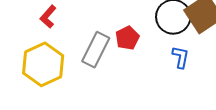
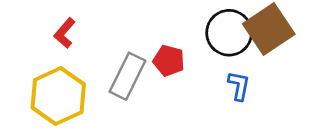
red pentagon: (127, 38) -> (169, 61), turned -30

